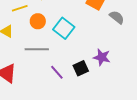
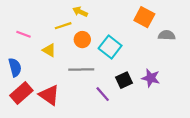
gray semicircle: (117, 17) -> (167, 35), turned -35
black square: (81, 68) -> (124, 80), moved

